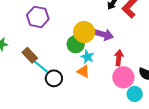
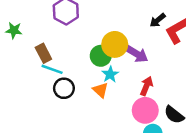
cyan line: (40, 66) -> (52, 69), turned -36

